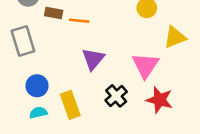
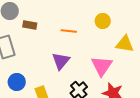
orange line: (79, 21) -> (69, 31), moved
yellow triangle: (175, 37) -> (125, 44), turned 30

